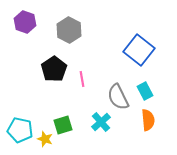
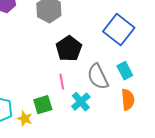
black pentagon: (54, 69) -> (69, 49), moved
pink line: (82, 79) -> (62, 82), moved

